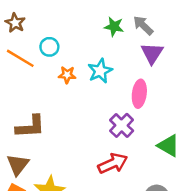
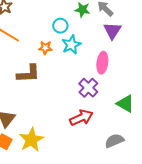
cyan circle: (49, 47) -> (60, 26), moved
brown L-shape: (30, 127) -> (28, 74), moved

